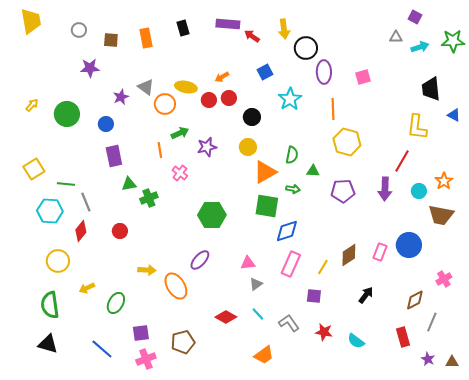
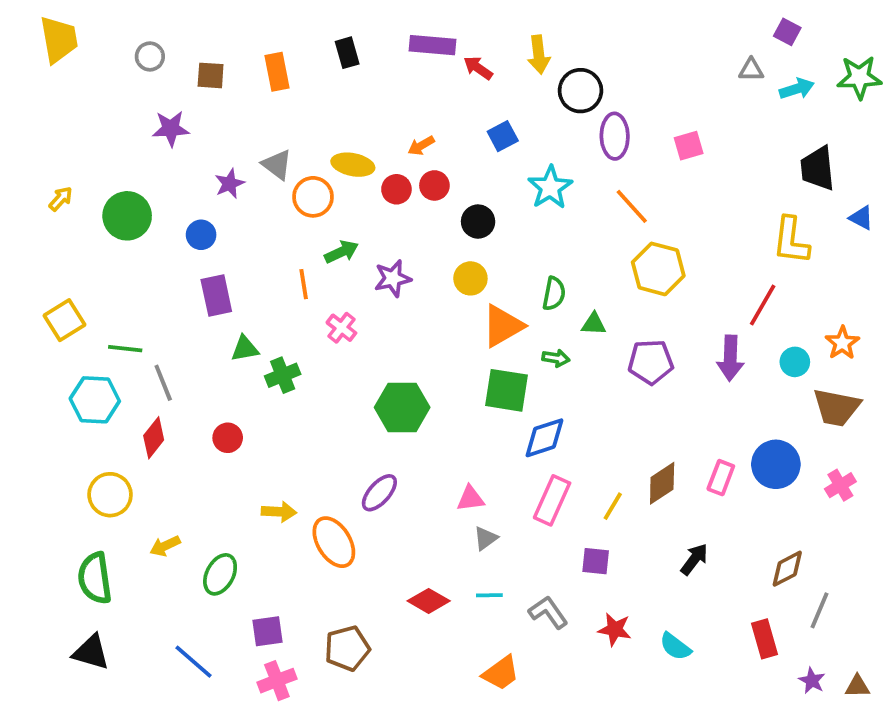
orange line: (333, 109) -> (632, 206), turned -40
pink cross: (444, 279) -> (840, 485), moved
cyan line: (258, 314) -> (489, 595), turned -48

